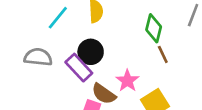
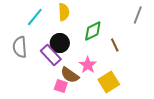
green diamond: (154, 28) -> (93, 31), moved, turned 50
gray semicircle: (38, 57) -> (20, 47), turned -100

